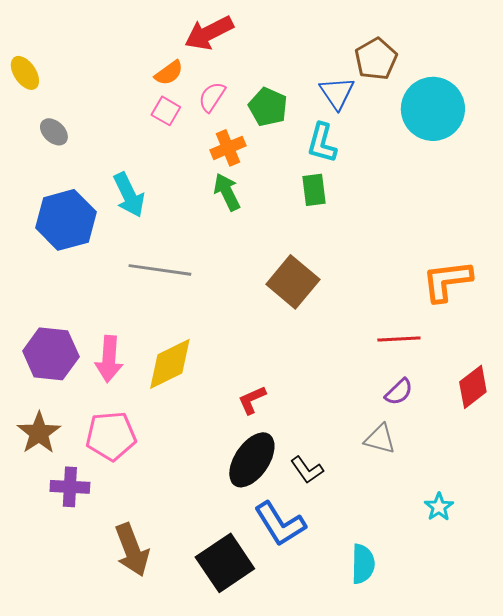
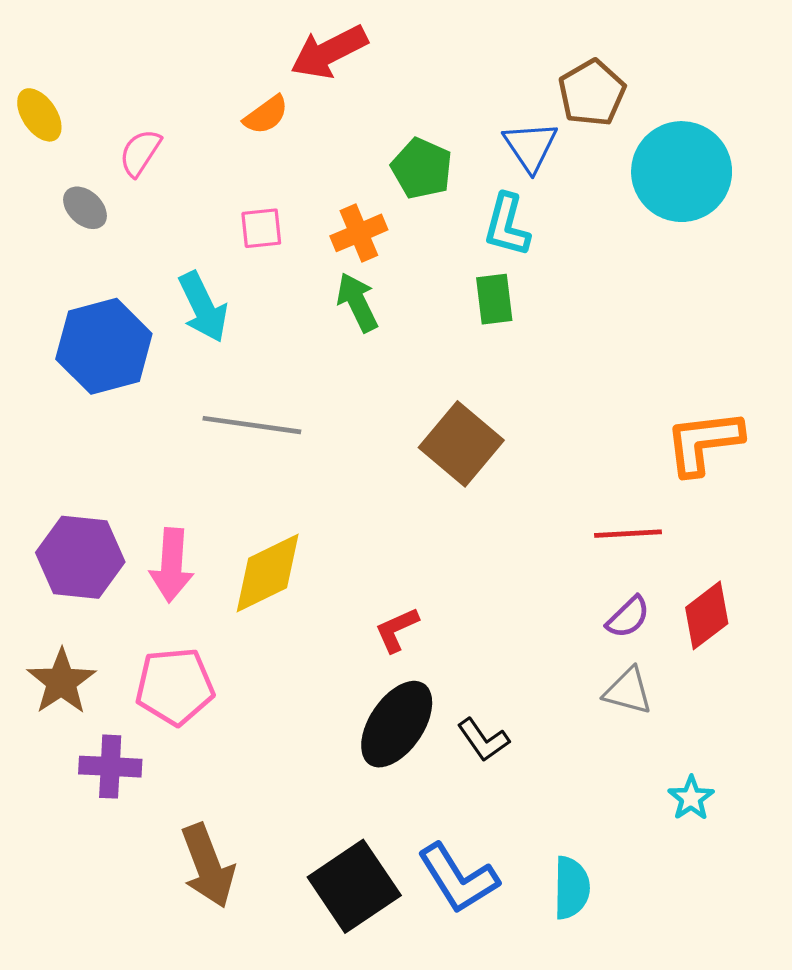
pink semicircle: (212, 97) -> (140, 153), moved
pink square: (166, 111) -> (261, 228), moved, turned -36
red diamond: (473, 387) -> (707, 615), moved
gray triangle: (380, 439) -> (628, 691), moved
blue L-shape: (280, 524) -> (458, 878), moved

